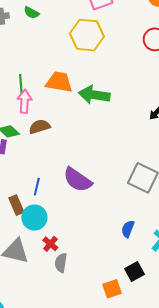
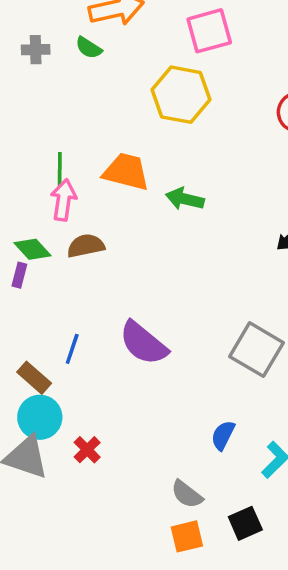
green arrow: (94, 95) -> (185, 199), size x0.7
brown rectangle: (16, 205) -> (34, 378), turned -30
cyan circle: (34, 218) -> (40, 417), moved
gray semicircle: (61, 263) -> (187, 494), moved, turned -66
black square: (134, 272) -> (245, 523), moved

